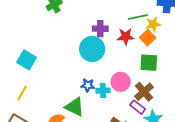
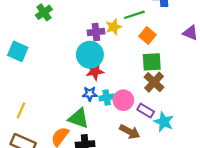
yellow star: (153, 24) -> (114, 27), moved
red star: (126, 37) -> (95, 71), moved
cyan square: (27, 60) -> (18, 51), moved
pink circle: (121, 82) -> (123, 100), moved
brown cross: (144, 92) -> (154, 82), moved

